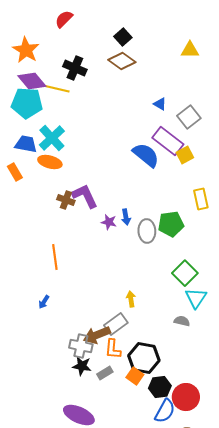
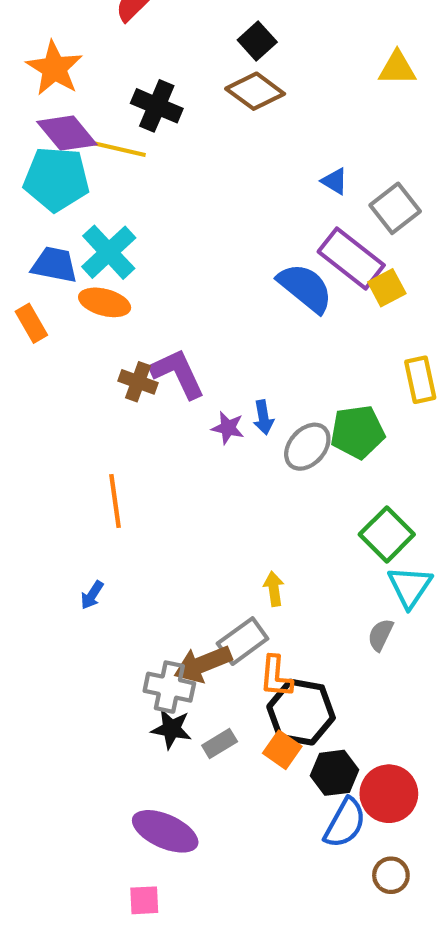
gray ellipse: (147, 231) -> (307, 447), turned 45
gray semicircle: (182, 321) -> (381, 635), turned -77
orange L-shape: (113, 349) -> (276, 677), moved

